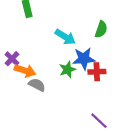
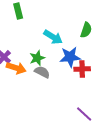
green star: (67, 70) -> (37, 58), moved
gray semicircle: (37, 85) -> (42, 72), moved

